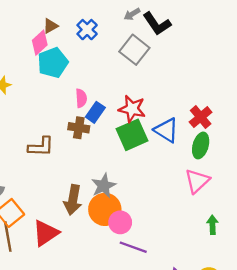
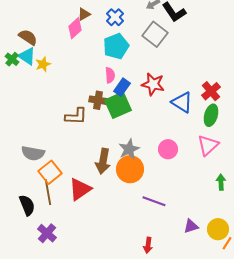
cyan pentagon: (53, 63) -> (116, 46), moved
brown cross: (79, 128) -> (98, 100), moved
green square: (132, 135) -> (118, 105), moved
pink circle: (120, 222) -> (168, 149), moved

